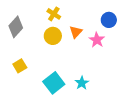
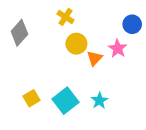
orange triangle: (76, 32) -> (95, 58), moved
yellow circle: (53, 36) -> (76, 44), moved
yellow square: (20, 66) -> (32, 98), moved

